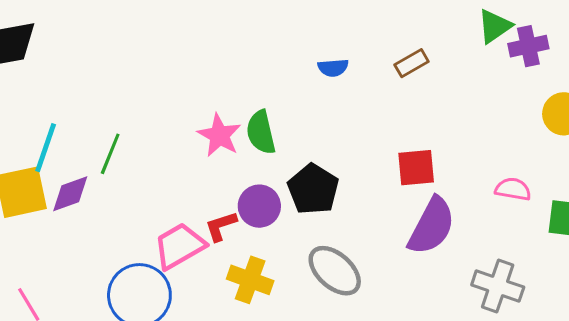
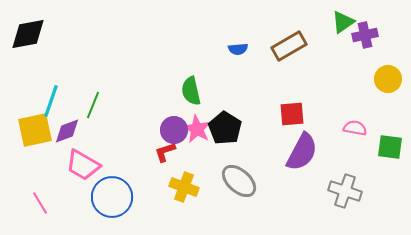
brown rectangle: (412, 63) -> (289, 46), size x1.6
pink star: (219, 135) -> (197, 129), moved
purple circle: (259, 206) -> (174, 130), moved
pink trapezoid: (179, 246) -> (83, 165), moved, turned -120

